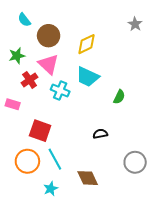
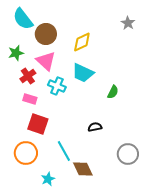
cyan semicircle: (24, 20) -> (23, 19), size x1.6
pink rectangle: (13, 104) -> (30, 99), moved
cyan line: (55, 159) -> (64, 151), moved

